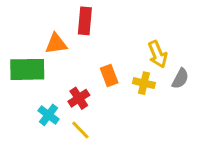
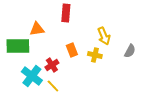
red rectangle: (85, 21) -> (66, 13), moved
gray semicircle: (180, 79) -> (130, 51), moved
cyan cross: (48, 115) -> (32, 76), size x1.5

